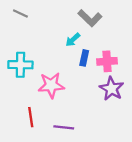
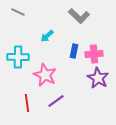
cyan arrow: (73, 40) -> (47, 36), moved
pink star: (51, 85) -> (45, 75), turned 30
purple line: (64, 127) -> (56, 101), moved, turned -42

